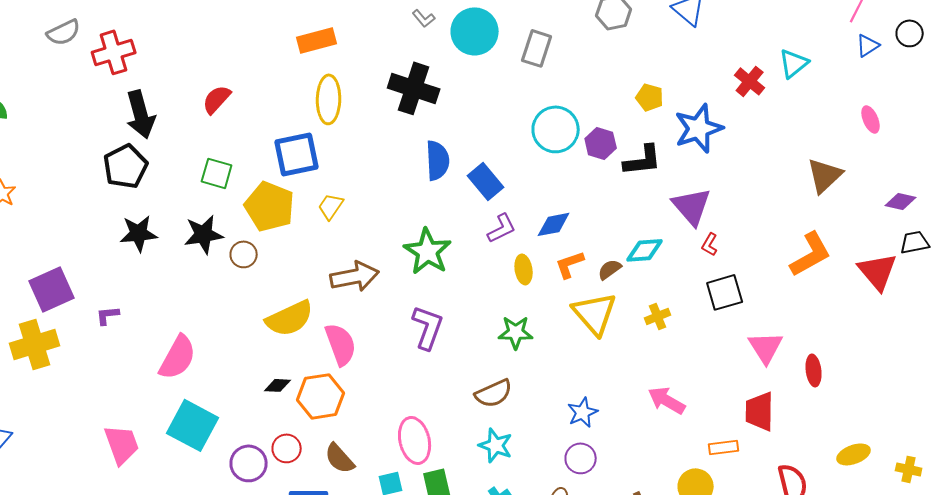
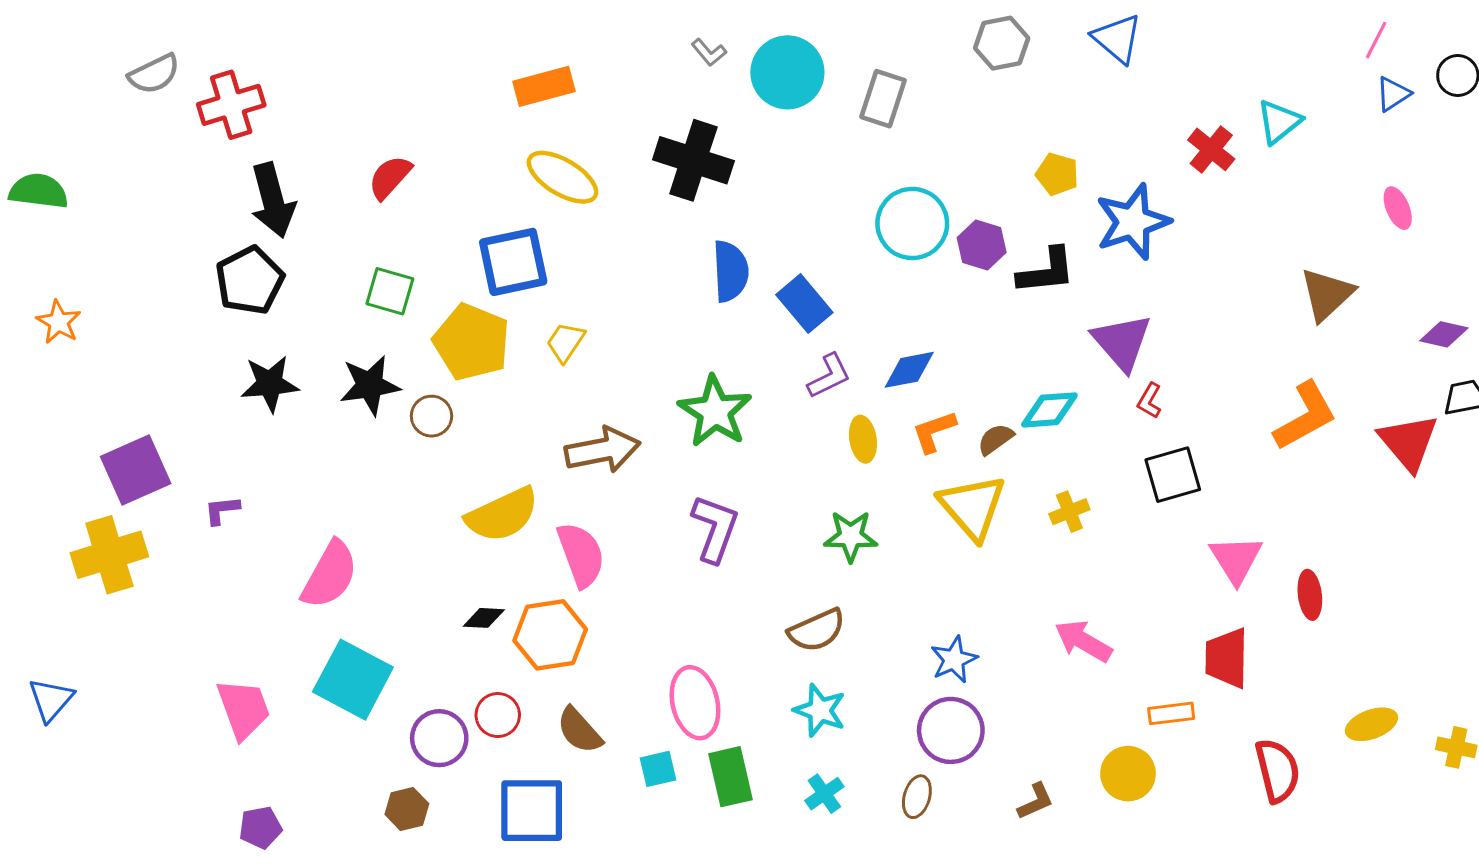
yellow ellipse: (329, 99) -> (562, 177), turned -60
purple circle: (581, 458) -> (951, 730), size x1.4

